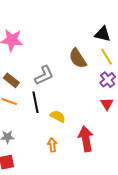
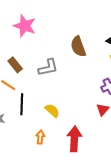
brown semicircle: (78, 58) -> (78, 47), moved
black line: (35, 102) -> (22, 104), moved

